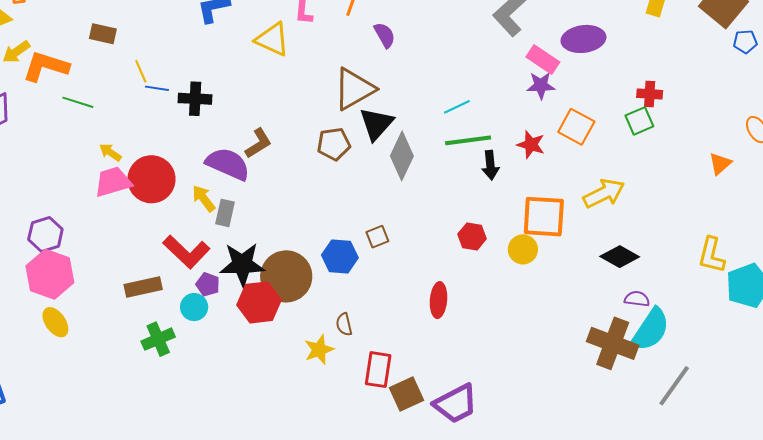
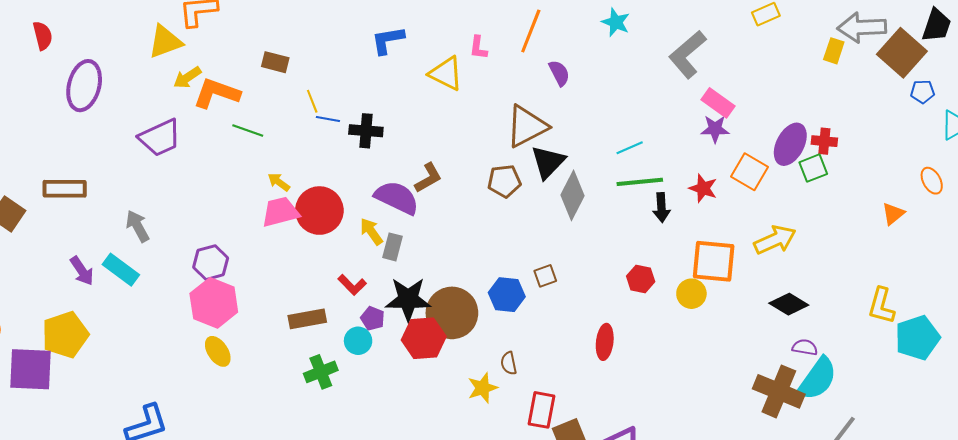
purple ellipse: (583, 39) -> (790, 144), moved, turned -57
red L-shape: (186, 252) -> (352, 285), size x0.6

